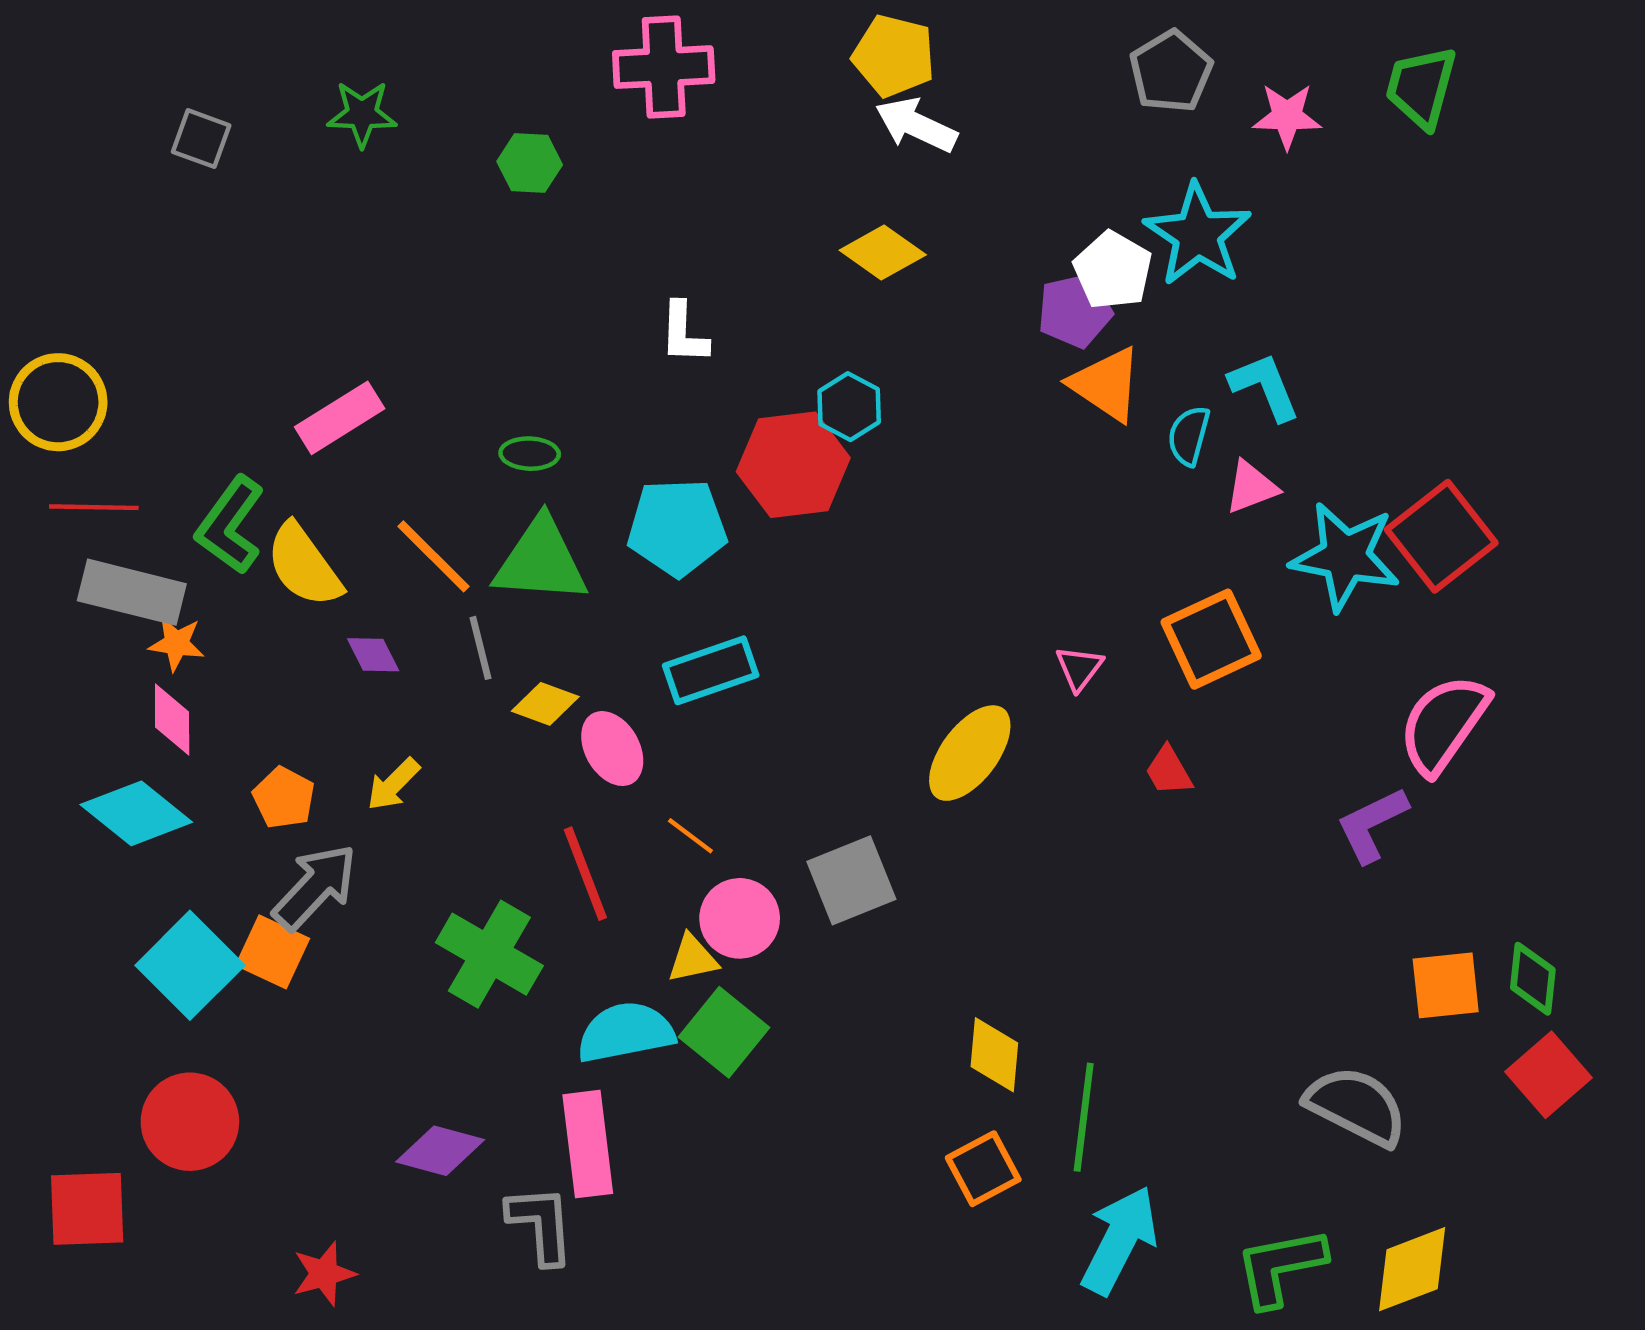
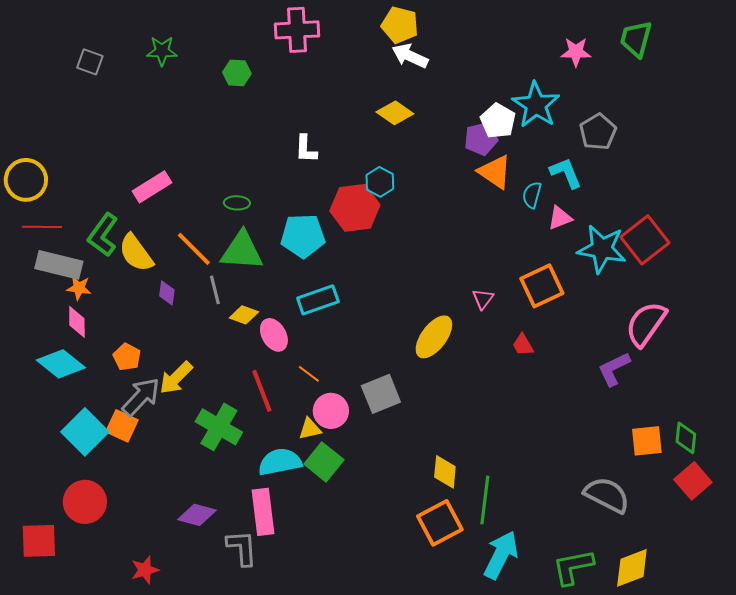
gray pentagon: (1171, 71) -> (598, 132), moved
purple diamond: (373, 655) -> (167, 293), turned 35
yellow arrow: (393, 784) -> (176, 378), moved, size x1.4
orange square: (983, 1169) -> (440, 523), size x1.4

